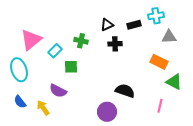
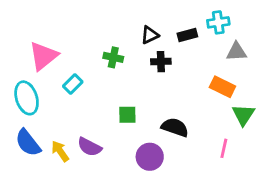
cyan rectangle: (55, 51) -> (73, 84), moved
green square: (71, 67) -> (127, 115), moved
green triangle: (174, 82) -> (243, 115), turned 36
purple semicircle: (58, 91) -> (90, 147), moved
blue semicircle: (20, 102) -> (28, 143), size x1.5

